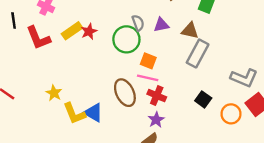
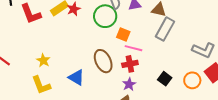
pink line: (148, 78) -> (134, 48), moved
red cross: (157, 96) -> (130, 64), turned -35
black square: (203, 99) -> (165, 79), moved
yellow L-shape: (74, 114) -> (41, 85), moved

